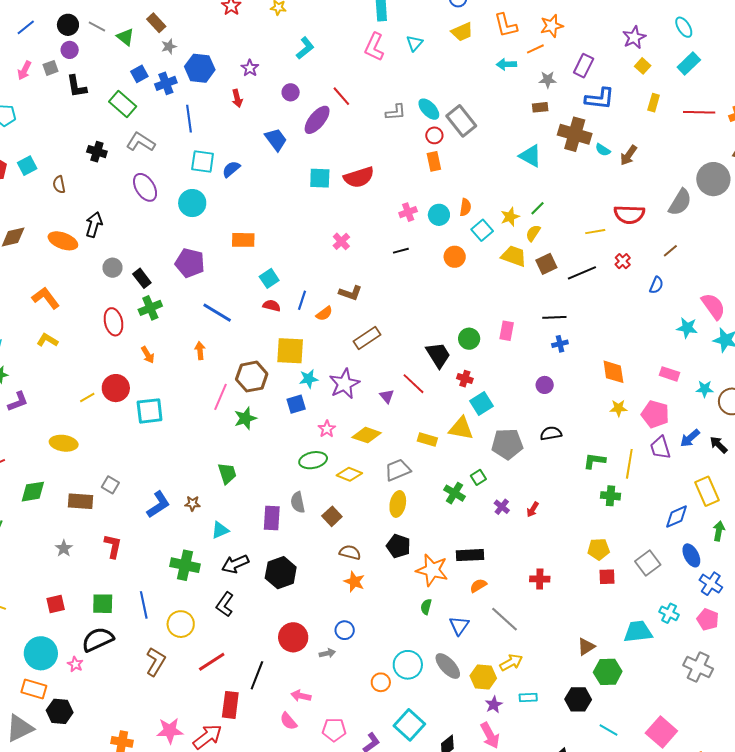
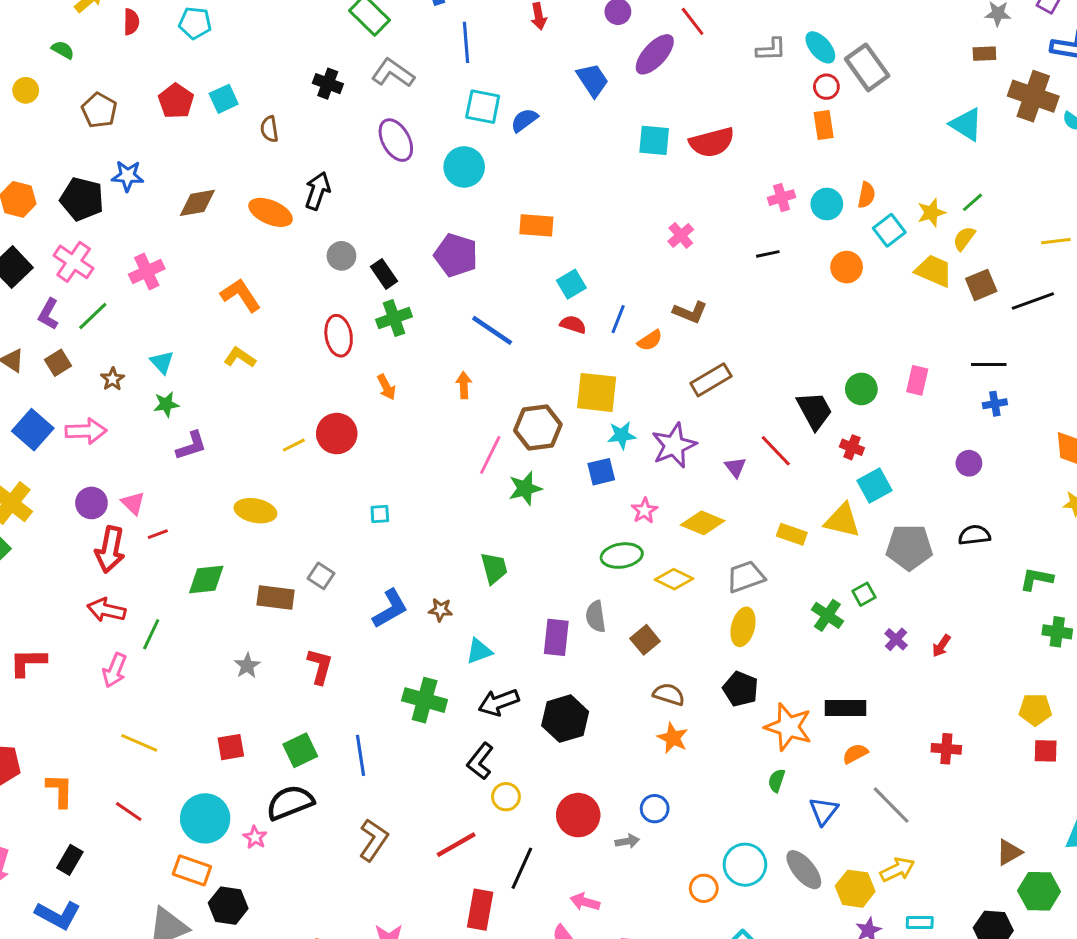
cyan square: (150, 411) -> (380, 514), moved, size x0.5
green square: (103, 604) -> (300, 750), turned -30
yellow circle: (181, 624) -> (506, 797), moved, size x0.7

